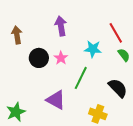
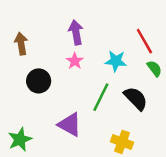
black circle: (39, 58) -> (39, 81), moved
pink star: (61, 58) -> (75, 61), moved
black semicircle: (118, 88) -> (136, 98), moved

